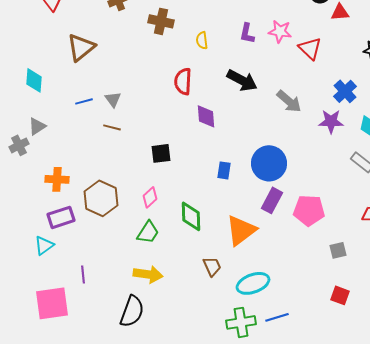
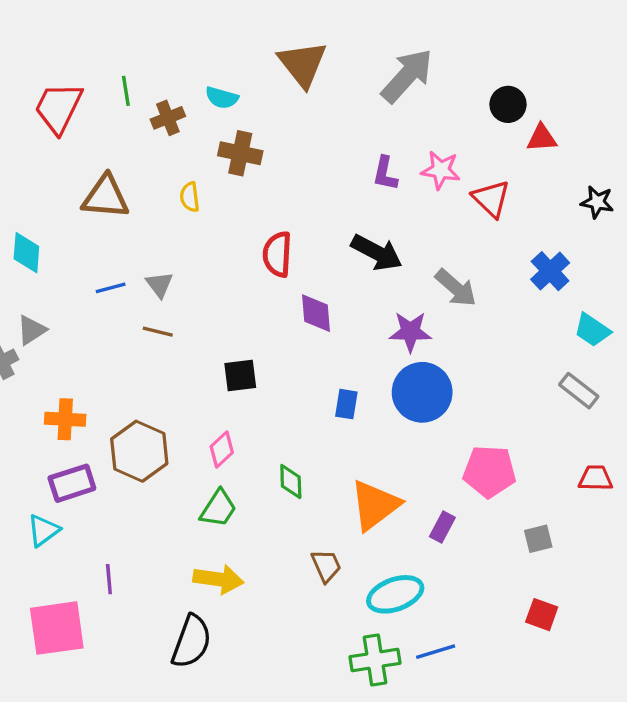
yellow semicircle: (202, 40) -> (190, 197), moved
brown triangle: (81, 47) -> (106, 197), turned 44
purple star: (331, 121) -> (410, 332), moved
purple rectangle: (272, 200) -> (442, 527), moved, size x0.7
green diamond: (191, 216) -> (291, 482), size x0.7

